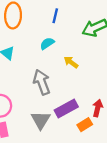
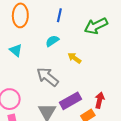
gray arrow: (42, 82) -> (48, 77), turned -30

